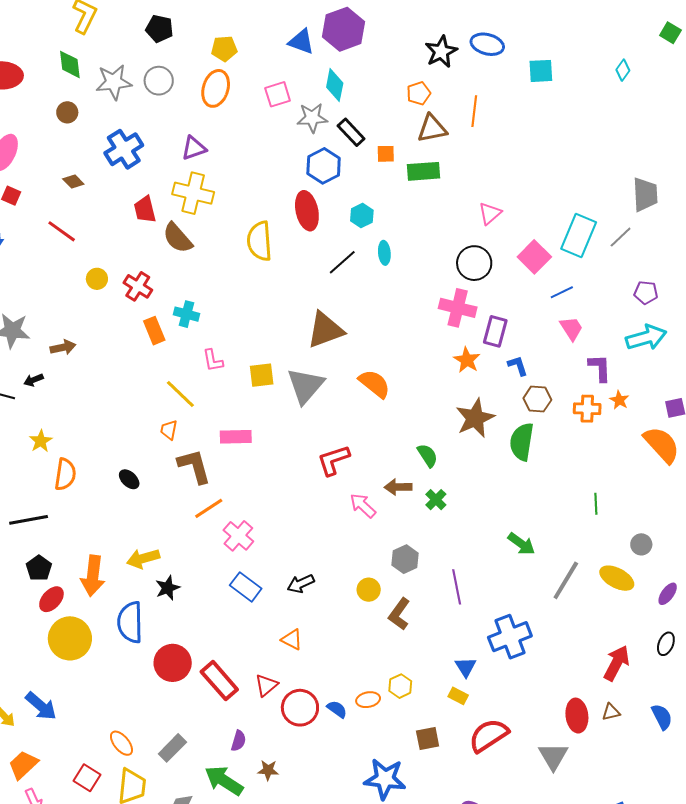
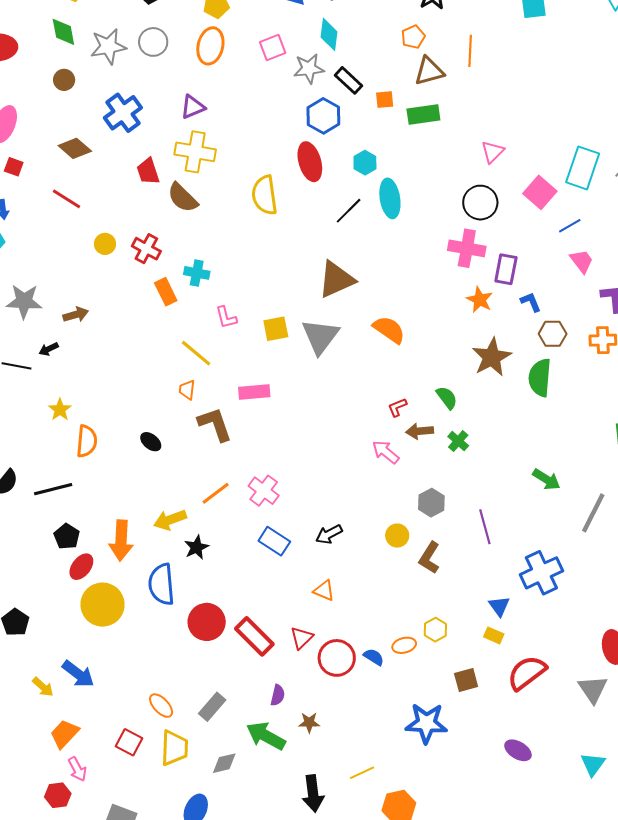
brown diamond: (73, 181) -> (75, 148), size x1.5
cyan ellipse: (384, 253) -> (390, 198), size x1.6
red L-shape: (333, 460) -> (397, 407), moved, size x0.6
orange line: (209, 508) -> (216, 493), moved

